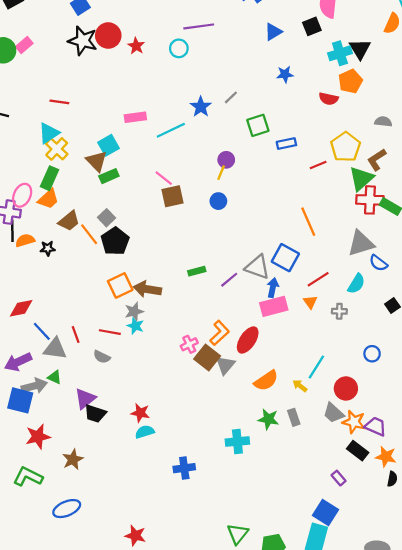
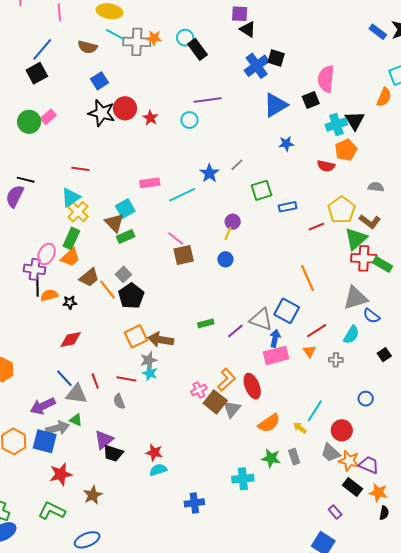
blue triangle: (273, 32) -> (275, 105), size x1.5
brown L-shape: (377, 160) -> (370, 222), turned -110
red diamond: (21, 308) -> (71, 340), moved
red ellipse: (248, 340) -> (252, 386), turned -55
gray semicircle: (102, 357) -> (119, 401), turned 42

